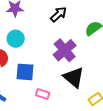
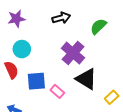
black arrow: (59, 14) -> (61, 18), turned 36
pink rectangle: (43, 94) -> (57, 91), moved, turned 32

